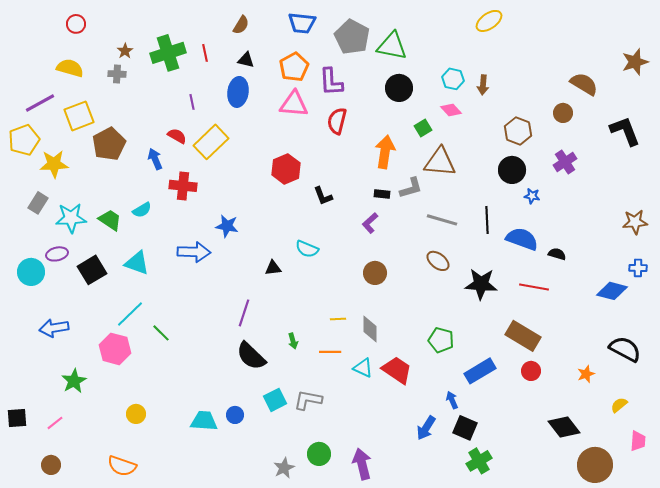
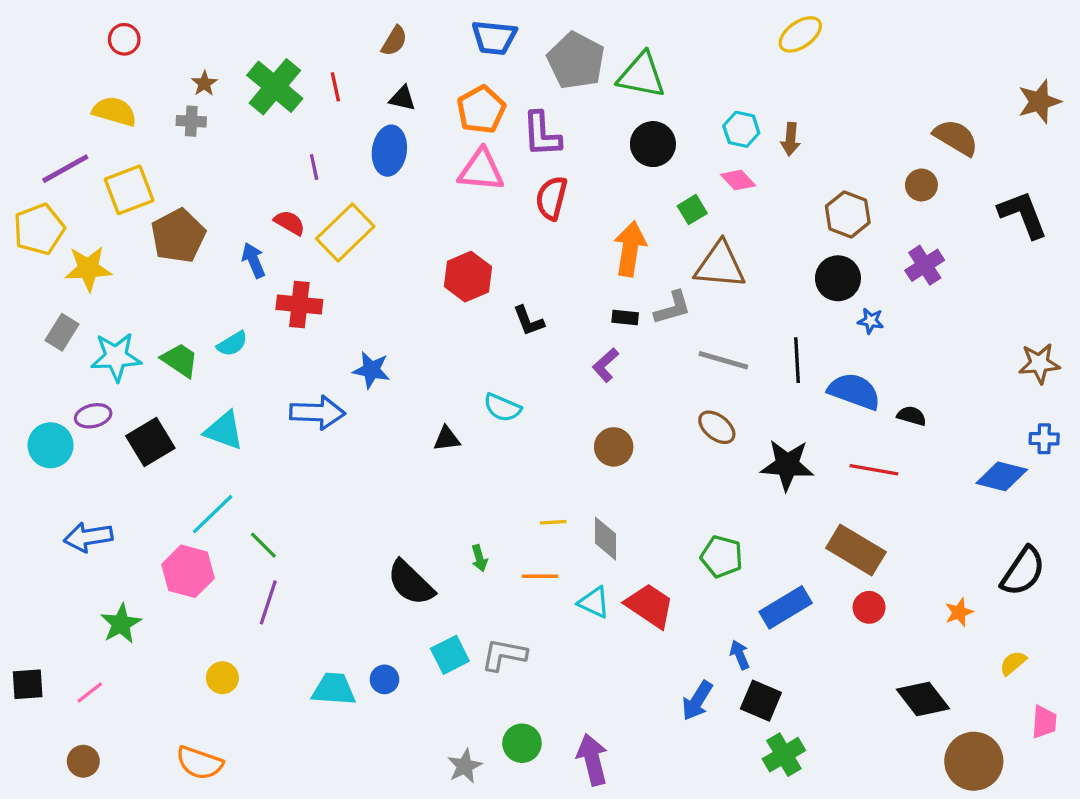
green cross: (168, 53) -> (275, 87), turned -32
purple line: (244, 313) -> (268, 602), moved
black semicircle: (625, 349) -> (1023, 571), turned 96

